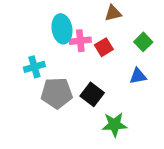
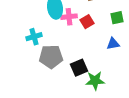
green square: (143, 42) -> (117, 18), turned 32
black square: (92, 94) -> (79, 68), moved, turned 30

